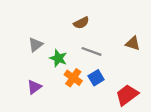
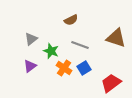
brown triangle: (133, 43) -> (116, 38), size x1.5
purple triangle: (34, 87) -> (30, 66), moved

